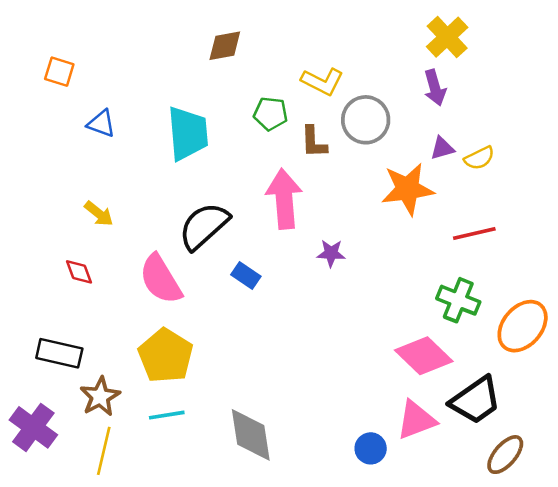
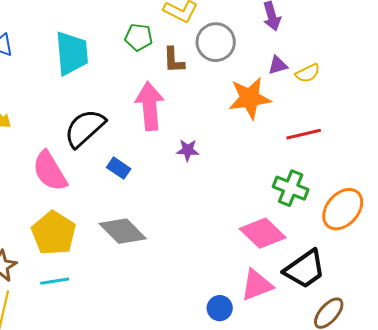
gray diamond: (251, 435) -> (123, 231), moved, turned -36

